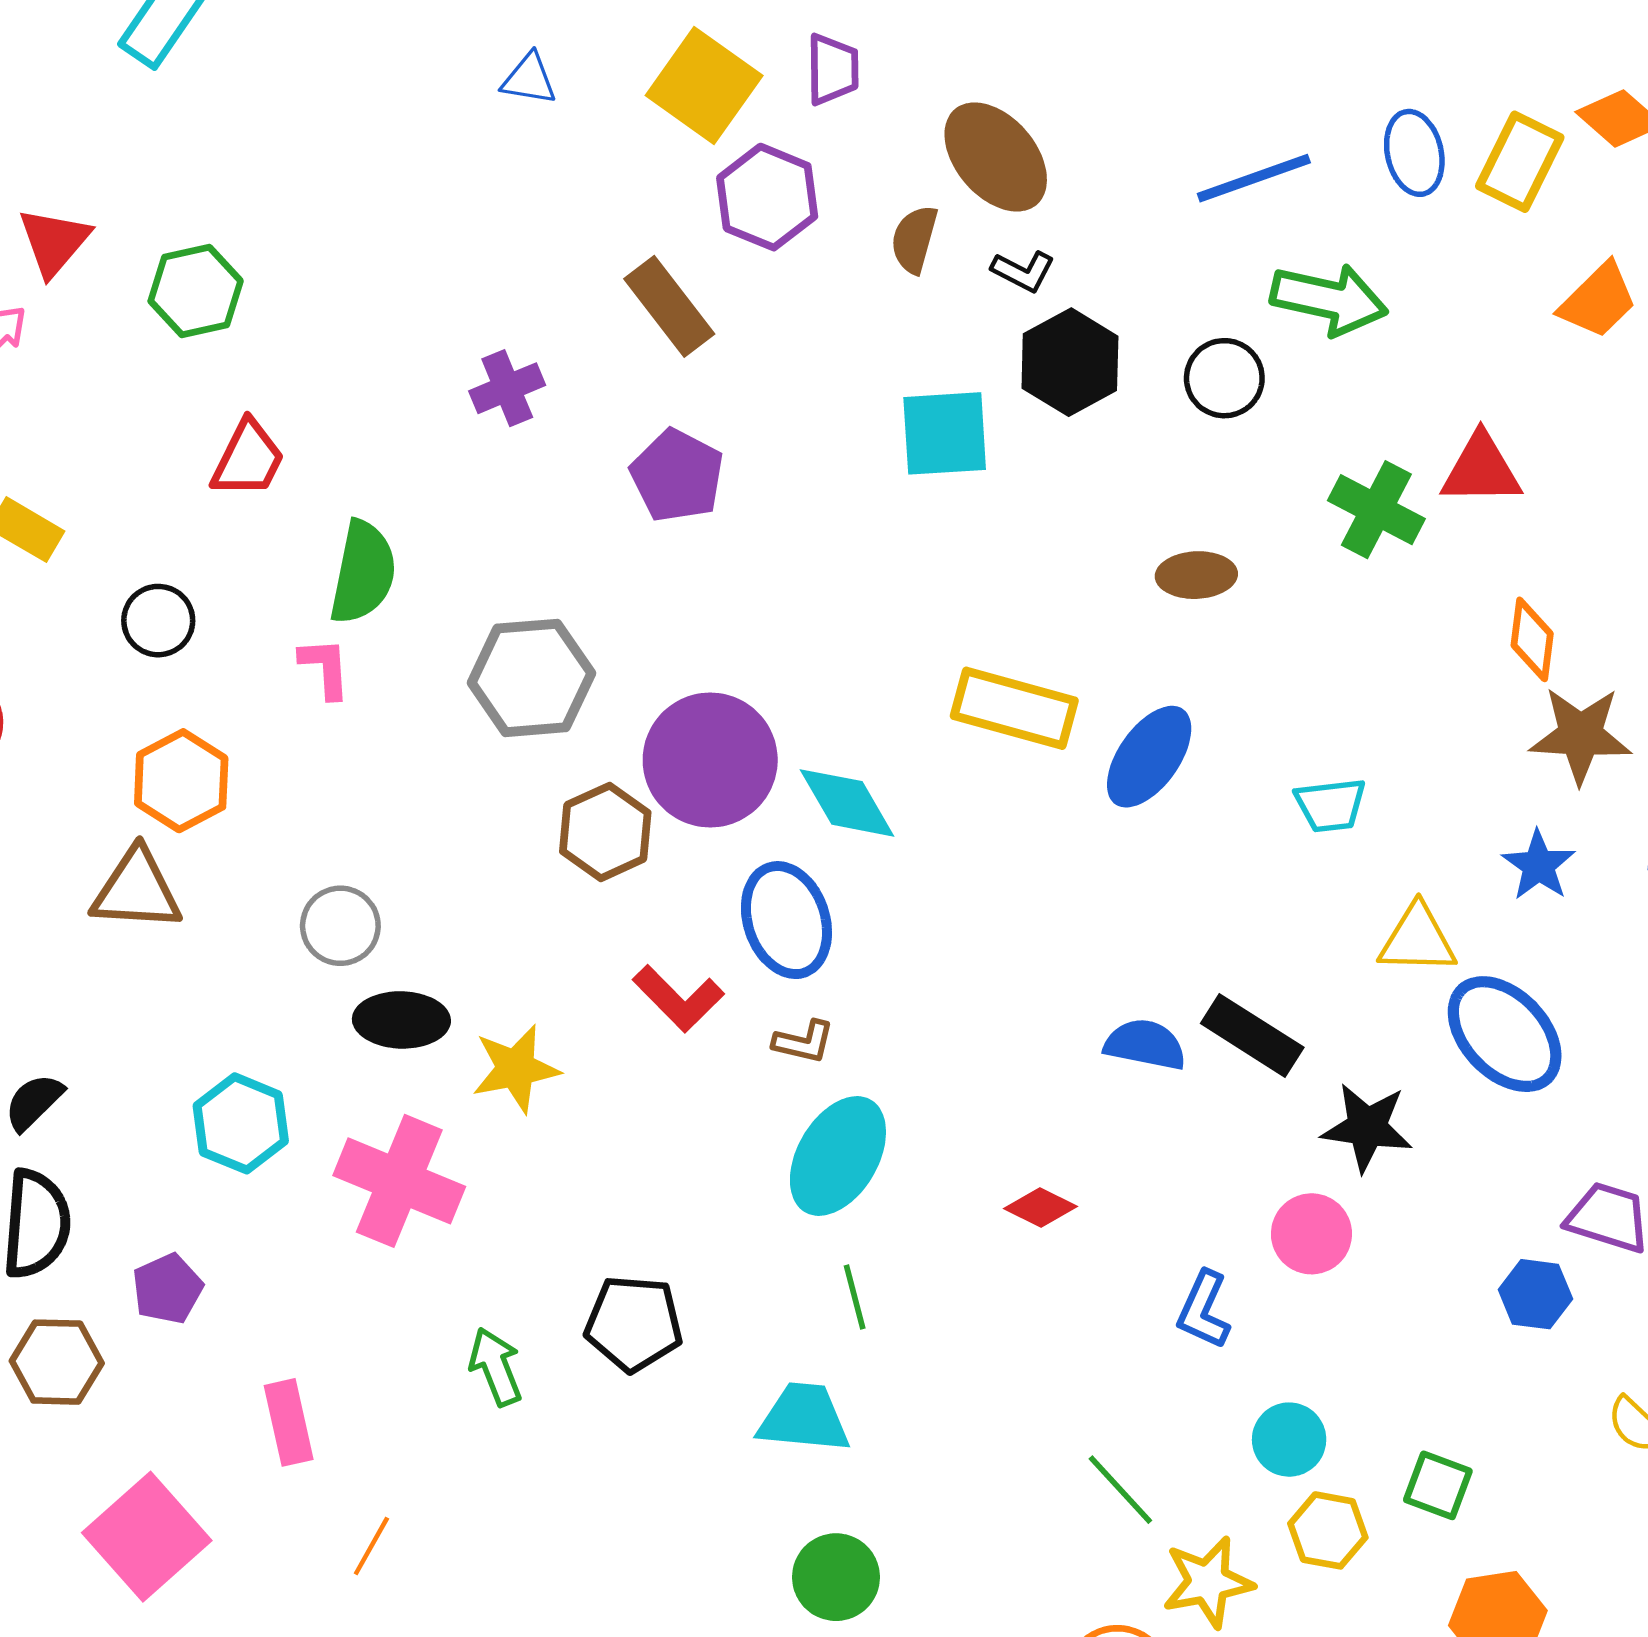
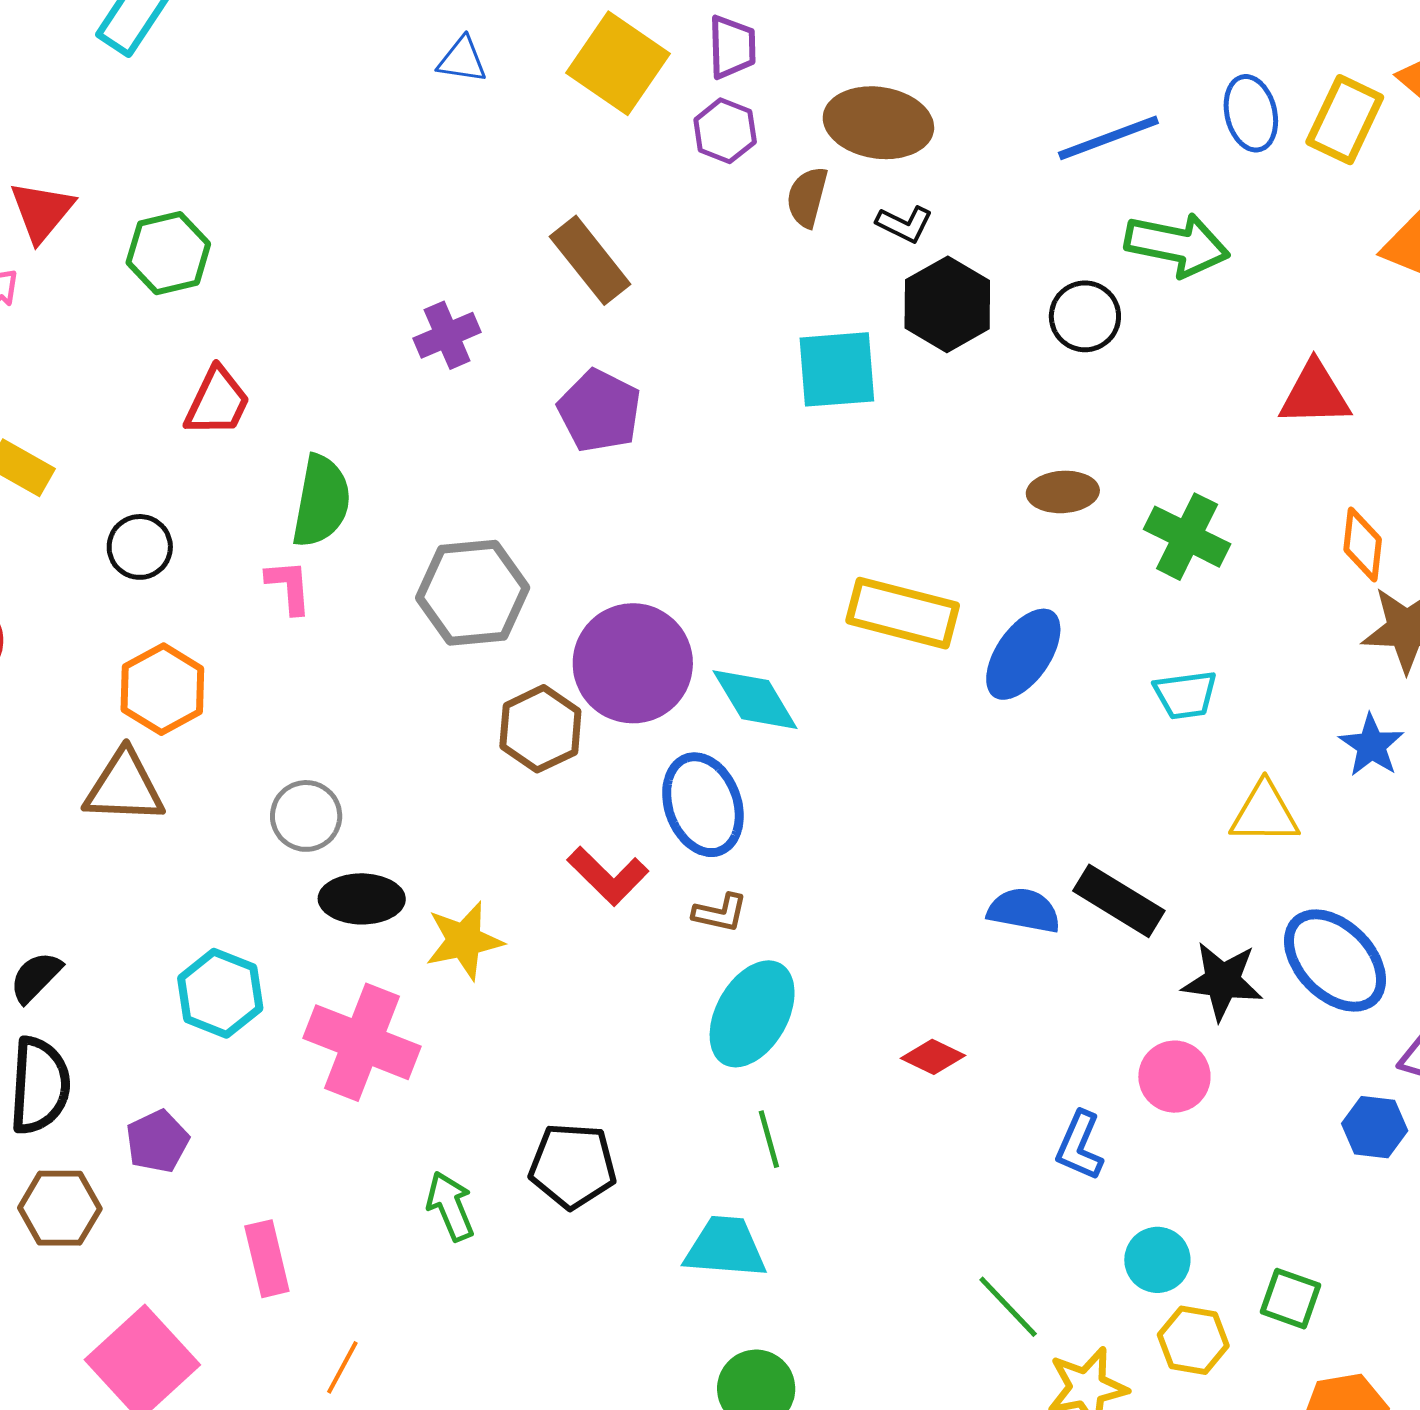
brown ellipse: (996, 157) -> (878, 123), turned -40
purple hexagon: (767, 197) -> (725, 131), moved, size x0.7
green cross: (1376, 510) -> (1187, 537), moved
blue ellipse: (1505, 1034) -> (1335, 961), moved

